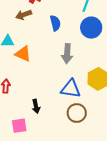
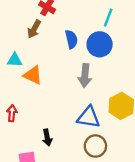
brown arrow: (24, 15) -> (34, 29), turned -42
blue circle: (91, 28) -> (100, 44), moved

